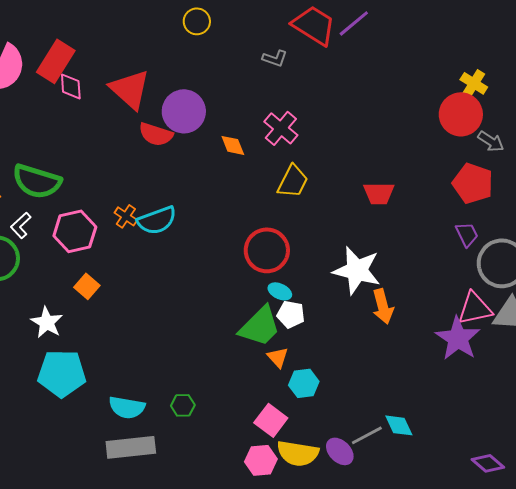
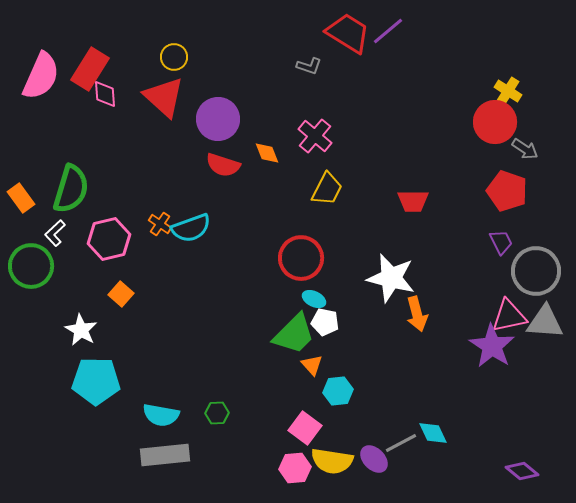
yellow circle: (197, 21) -> (174, 57), moved
red semicircle: (156, 134) -> (223, 165), moved
green semicircle: (37, 181) -> (71, 189), turned -90

